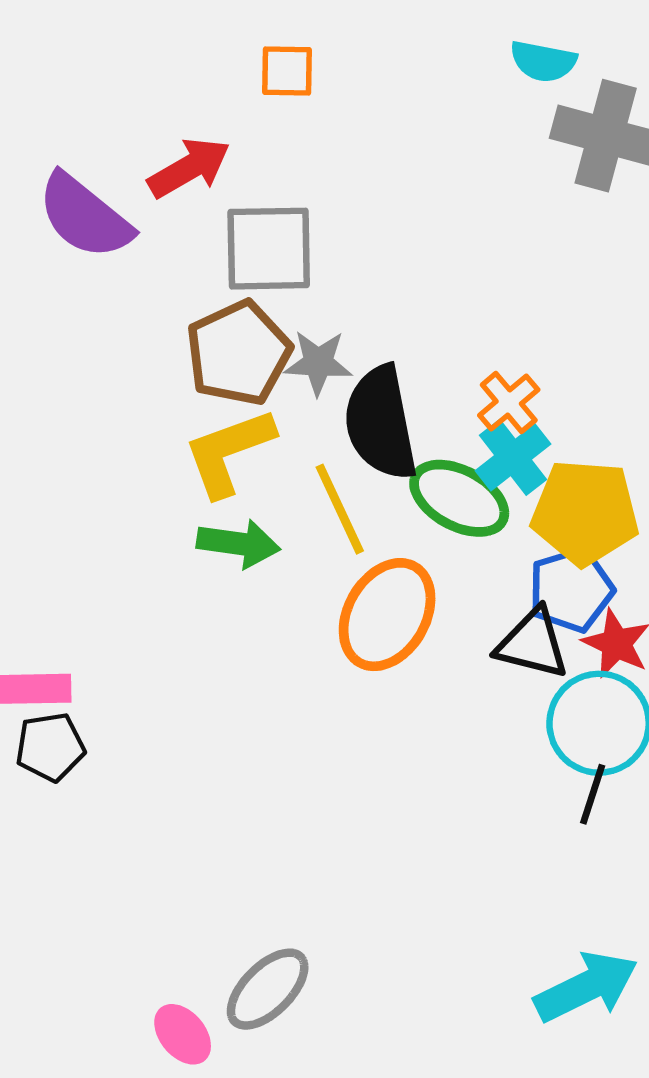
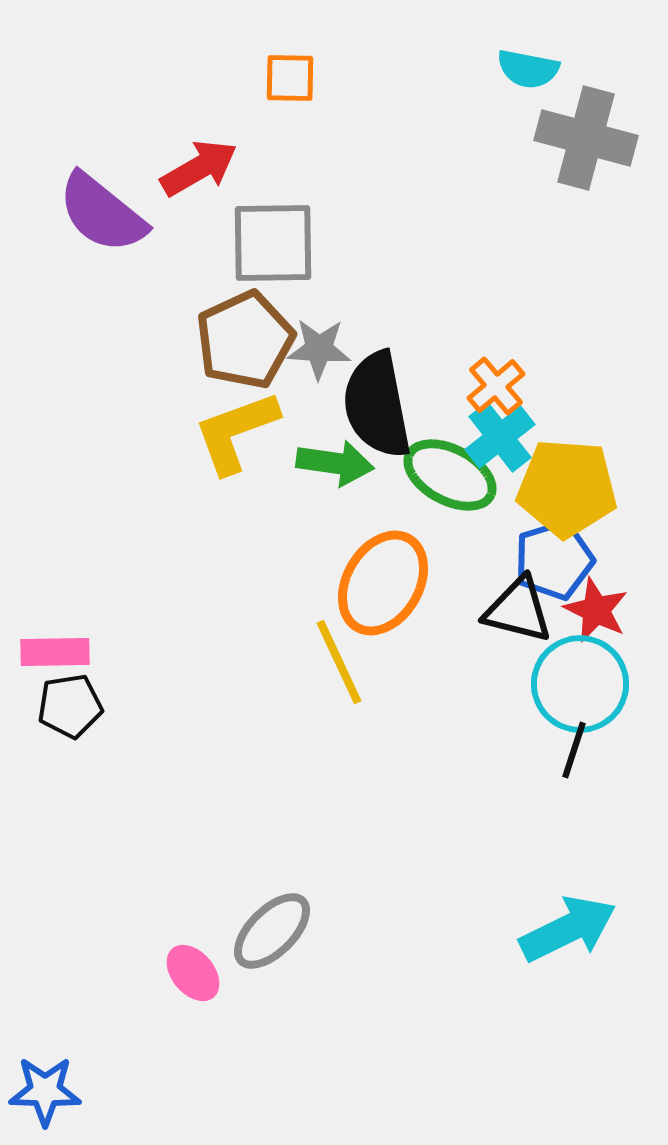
yellow line: (340, 509) -> (339, 662), moved
green arrow: (239, 543) -> (335, 463), moved

